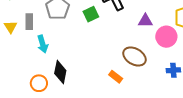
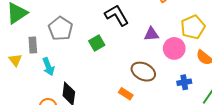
green square: (91, 14) -> (97, 43), moved
yellow triangle: (11, 27) -> (15, 60), moved

